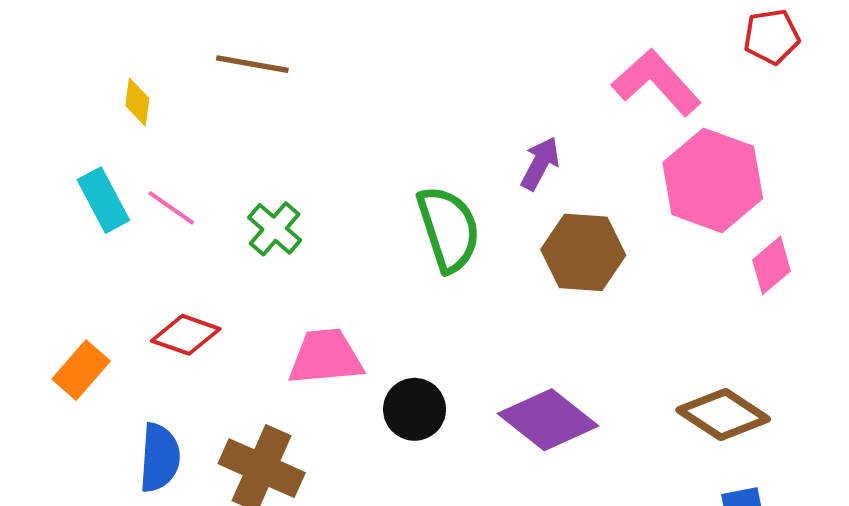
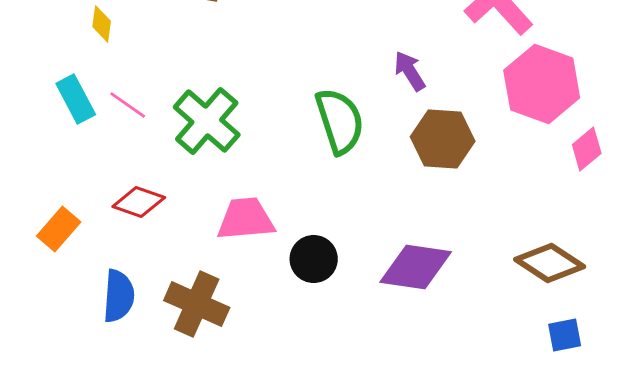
purple arrow: (540, 163) -> (410, 71), turned -60
green cross: (275, 229) -> (207, 121), size x1.6
purple diamond: (548, 420) -> (416, 267), turned -30

